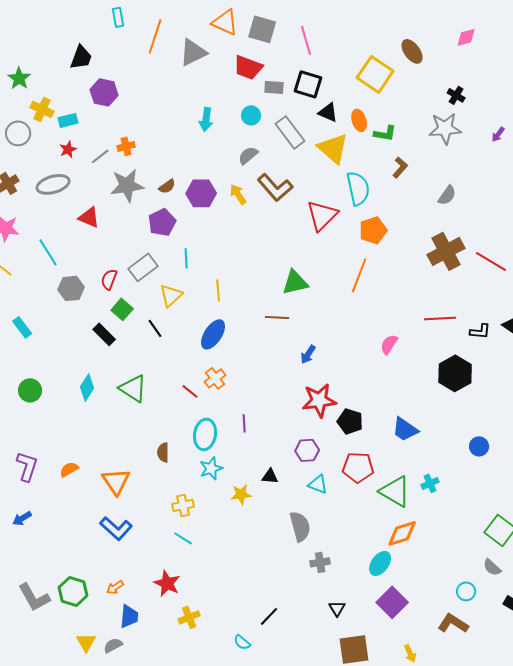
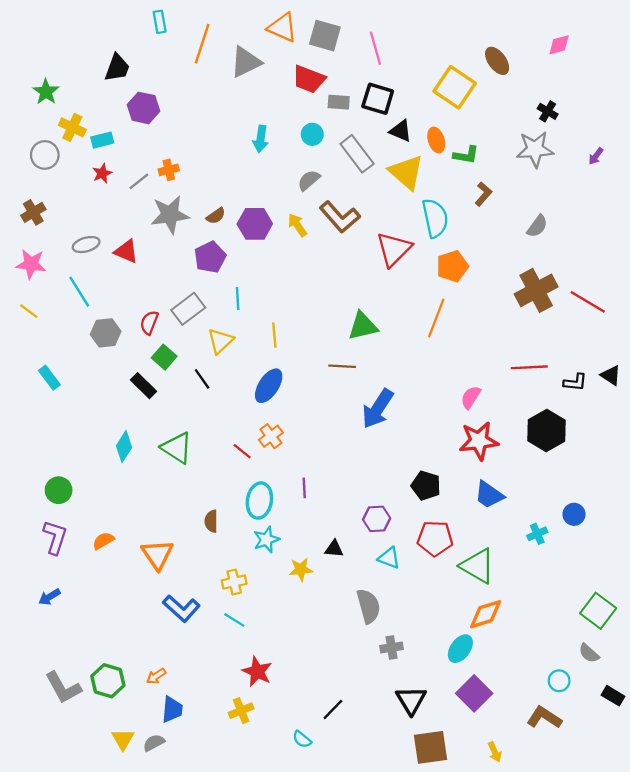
gray ellipse: (53, 184) -> (86, 245), moved, size x0.7
blue arrow: (308, 354) -> (378, 409), size x1.8
green circle: (30, 390) -> (59, 490), moved
red star: (319, 400) -> (479, 441), moved
cyan cross: (430, 483) -> (537, 534), moved
blue L-shape: (116, 528) -> (181, 608), moved
red star: (167, 583) -> (257, 672), moved
black triangle: (337, 608) -> (411, 700), size x1.6

